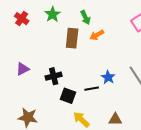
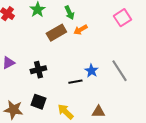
brown rectangle: (72, 38) -> (56, 33), turned 54
black square: (68, 96) -> (38, 102), moved

